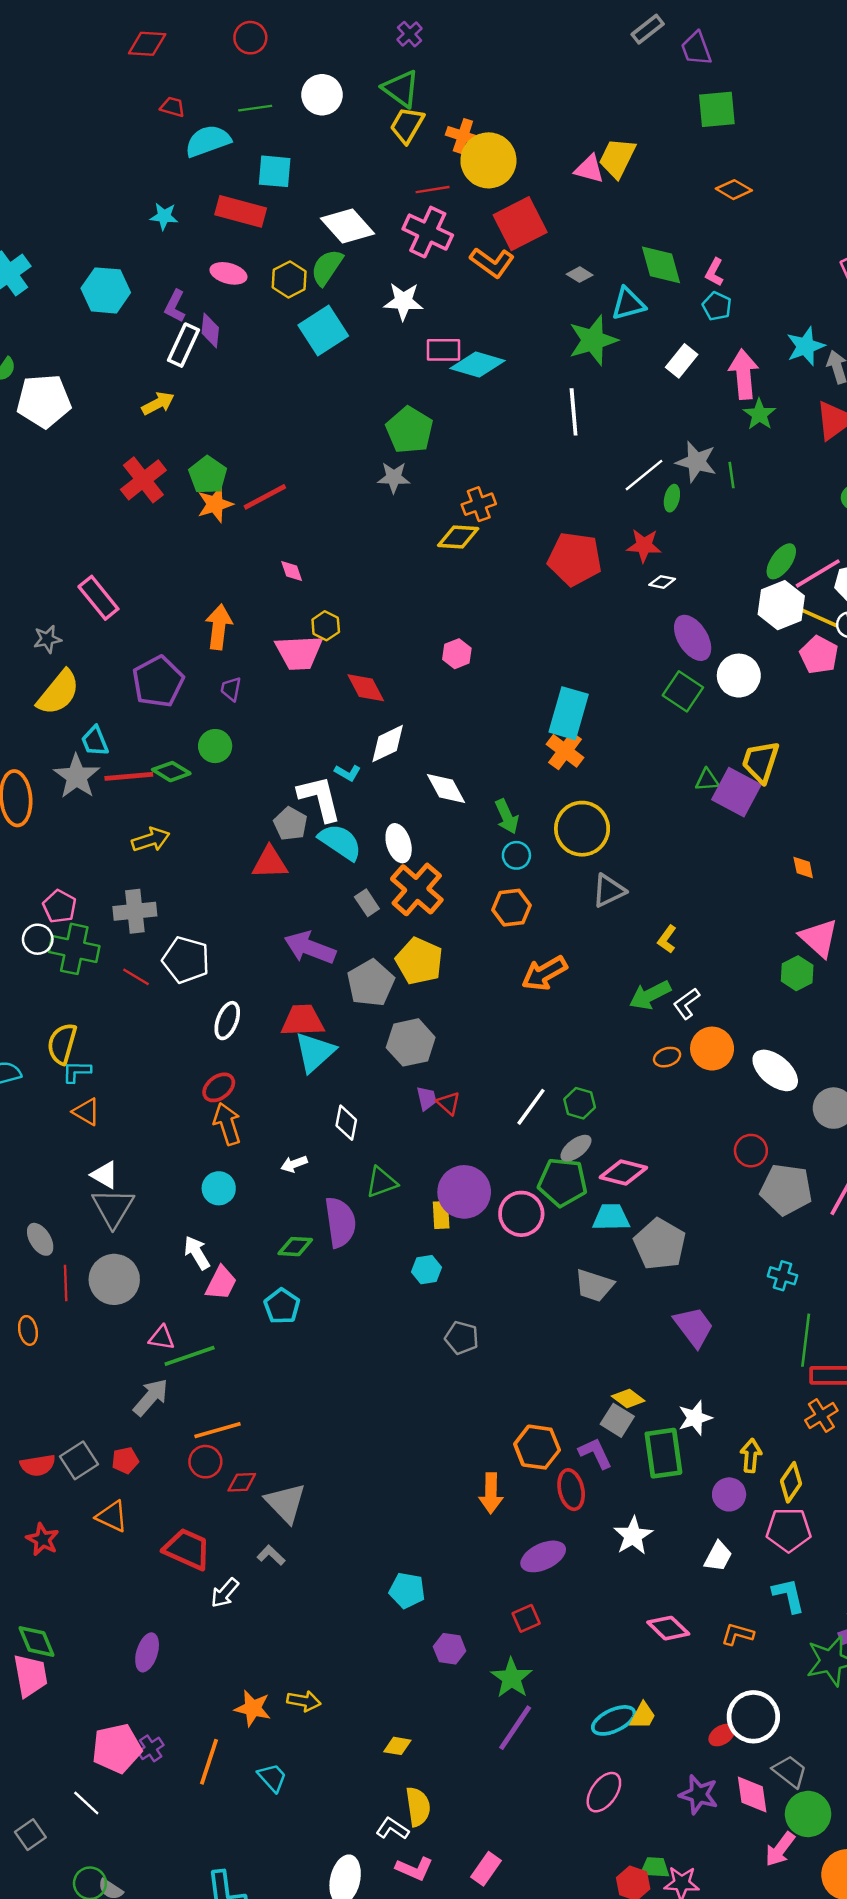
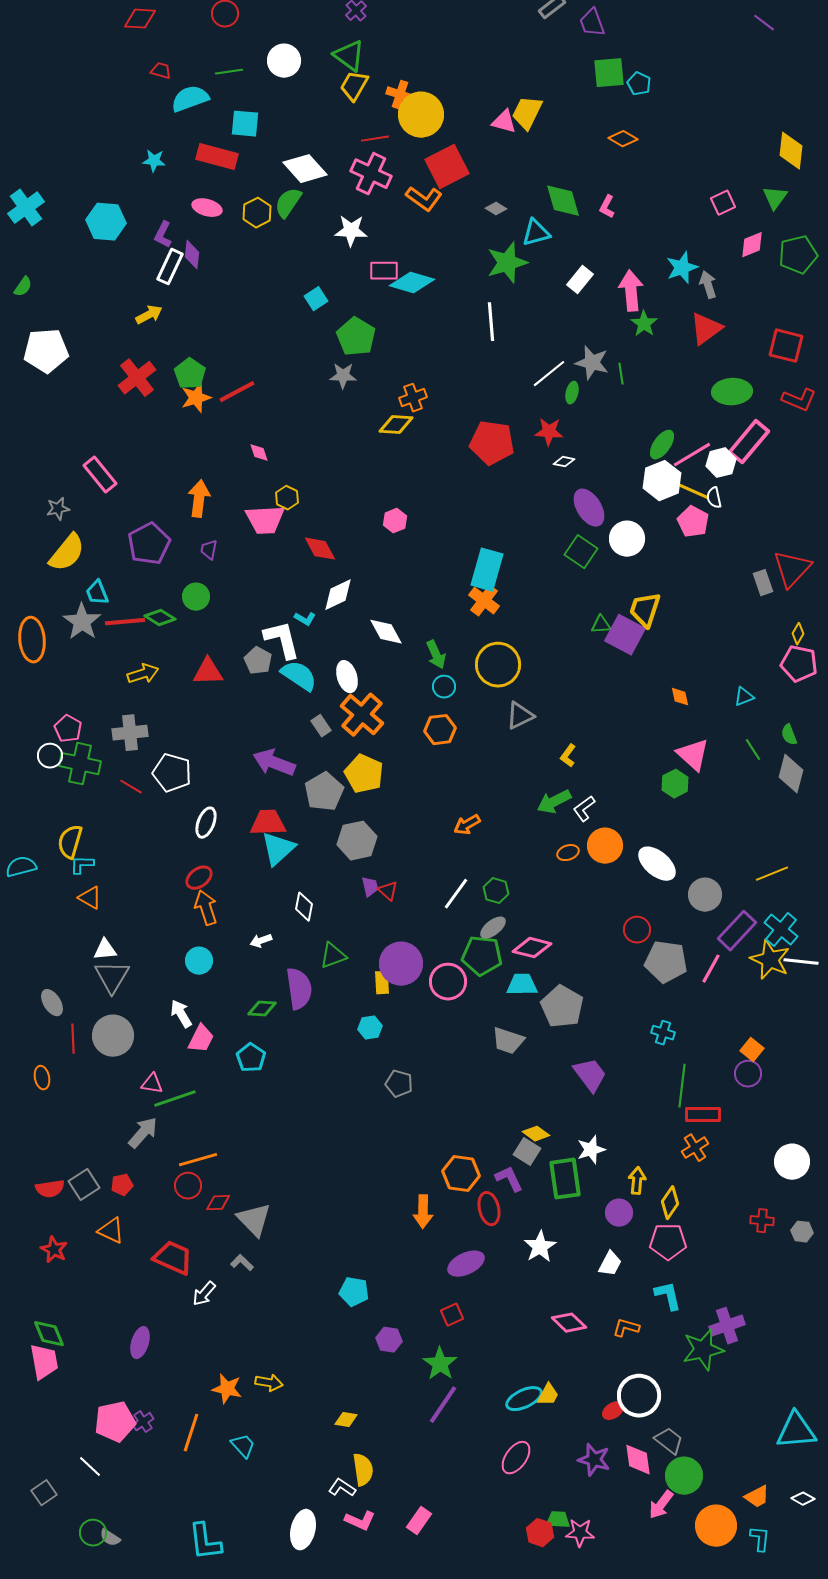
cyan pentagon: (717, 306) -> (639, 84), moved
cyan square: (323, 330) -> (316, 299), moved, size x0.6
white pentagon: (44, 401) -> (46, 351), moved
red triangle: (270, 863) -> (208, 672), moved
orange arrow: (544, 973) -> (467, 825), moved, size x0.7
white triangle: (105, 1175) -> (105, 950), turned -35

